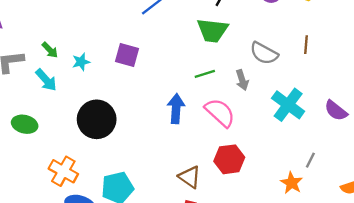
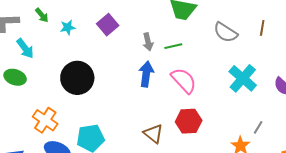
purple square: (127, 55) -> (108, 25), turned 30
cyan arrow: (46, 80) -> (25, 48), moved
gray arrow: (242, 80) -> (148, 42), moved

